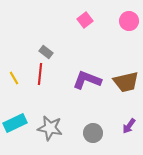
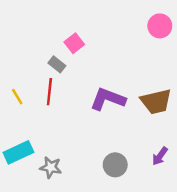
pink square: (85, 20) -> (74, 43), moved
gray star: (50, 128) -> (51, 167), moved, size x0.7

